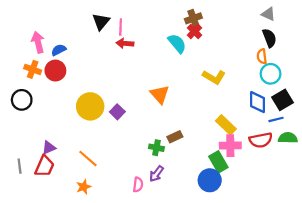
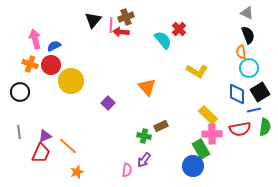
brown cross: (193, 18) -> (126, 17), moved
red arrow: (125, 43) -> (121, 32), moved
yellow circle: (90, 106) -> (71, 81), moved
green semicircle: (288, 138) -> (265, 127), turned 96
orange line: (88, 159) -> (68, 146), moved
gray line: (20, 166) -> (19, 132), moved

